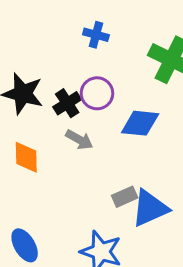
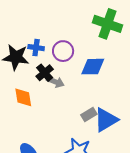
blue cross: (96, 35) -> (36, 48), moved
black cross: (67, 103) -> (45, 73), moved

